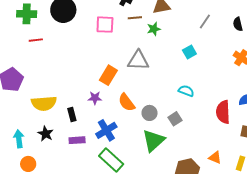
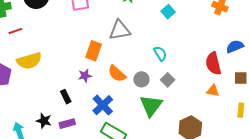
cyan semicircle: (186, 91) -> (160, 53), moved, turned 49
yellow semicircle: (44, 103) -> (29, 61), moved
purple rectangle: (77, 140) -> (67, 124), moved
orange triangle: (215, 157) -> (213, 91), moved

